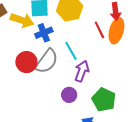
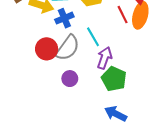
purple circle: (69, 95) -> (70, 79), moved
green pentagon: (104, 100) -> (114, 79), moved

